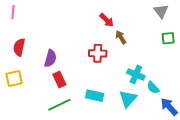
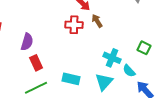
green square: (168, 38) -> (144, 48), moved, turned 32
red cross: (98, 53) -> (74, 25), moved

